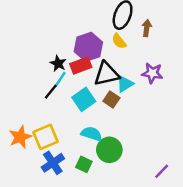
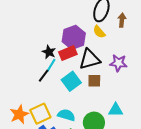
purple star: (152, 73) -> (118, 63), moved
cyan triangle: (125, 84) -> (116, 110), moved, turned 35
brown square: (111, 99) -> (94, 81), turned -32
cyan semicircle: (92, 134) -> (66, 115), moved

